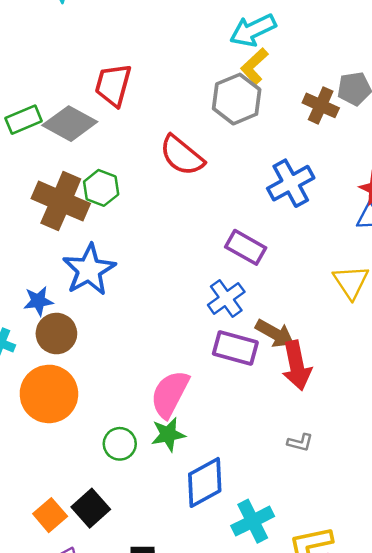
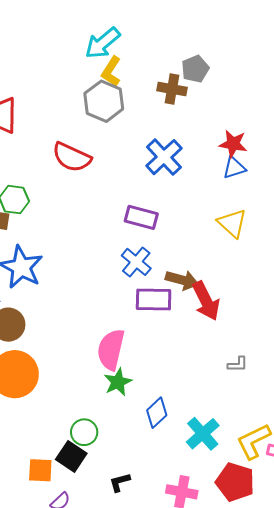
gray L-shape: (300, 442) -> (238, 364), moved
green circle: (120, 444) -> (84, 432), moved
blue diamond: (205, 482) -> (157, 413), size x0.7
orange square: (50, 515) -> (40, 470), turned -32

